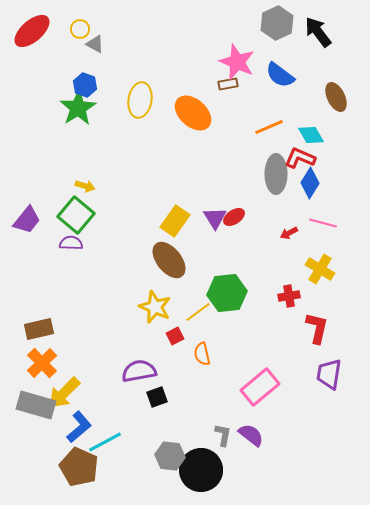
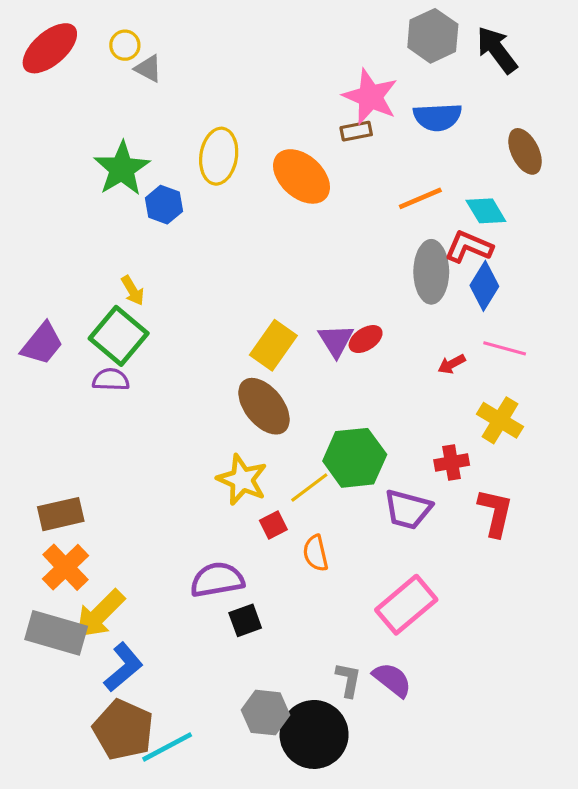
blue semicircle: (280, 75) -> (437, 117), turned -40
blue hexagon: (85, 85) -> (164, 205), moved
yellow arrow: (85, 186) -> (133, 291), turned 42
purple trapezoid: (329, 374) -> (408, 509), moved, turned -84
cyan line: (105, 442) -> (167, 747), moved

